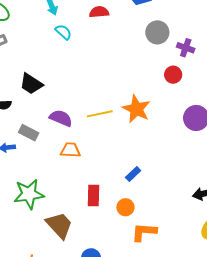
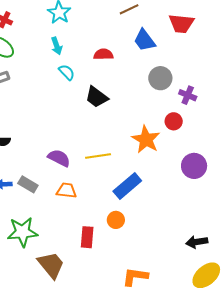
black trapezoid: (31, 84) -> (97, 97), moved
orange star: (136, 109) -> (146, 139), moved
gray rectangle: (29, 133) -> (28, 184), moved
blue rectangle: (133, 174) -> (127, 186), moved, size x1.8
orange circle: (125, 207) -> (116, 220), moved

